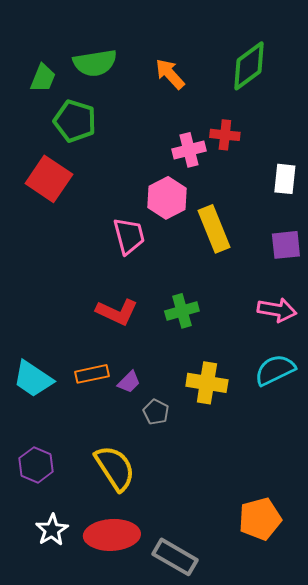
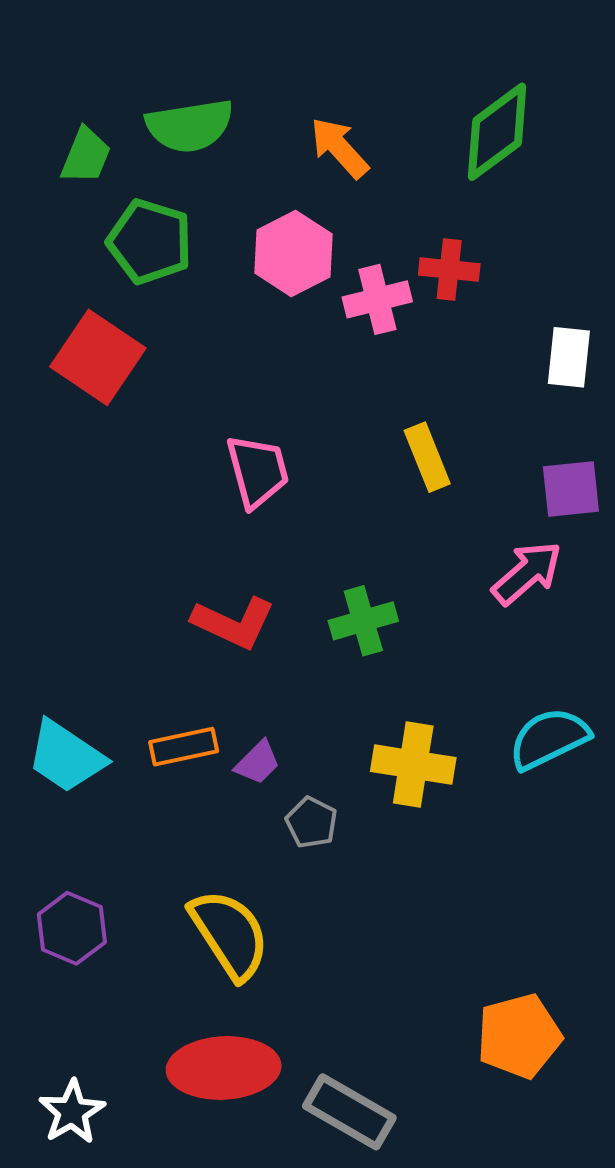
pink hexagon: (167, 198) -> (293, 254), moved
yellow rectangle: (214, 229) -> (427, 457), size x0.7
pink arrow: (277, 310) -> (527, 573), moved, turned -51
white star: (52, 530) -> (72, 1112), moved

